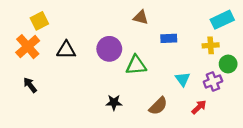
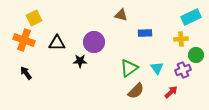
orange cross: (28, 47) -> (24, 40), turned -30
green triangle: (136, 65) -> (129, 68), moved, turned -30
black star: (114, 102) -> (80, 61), moved

